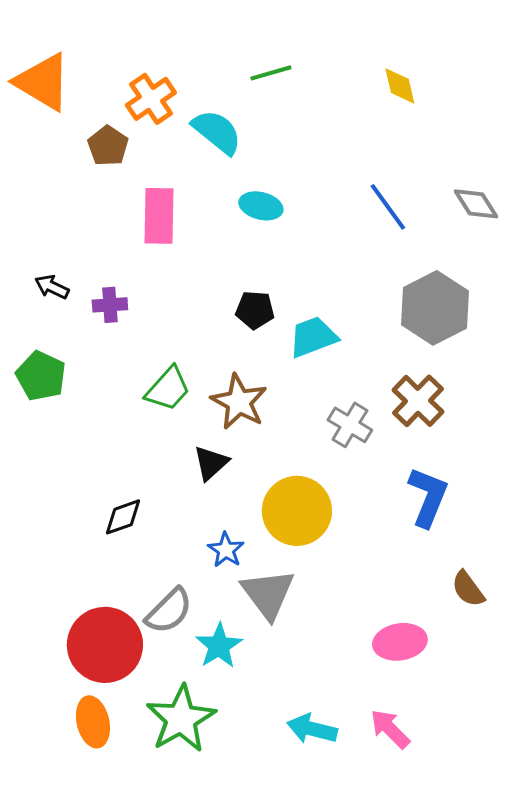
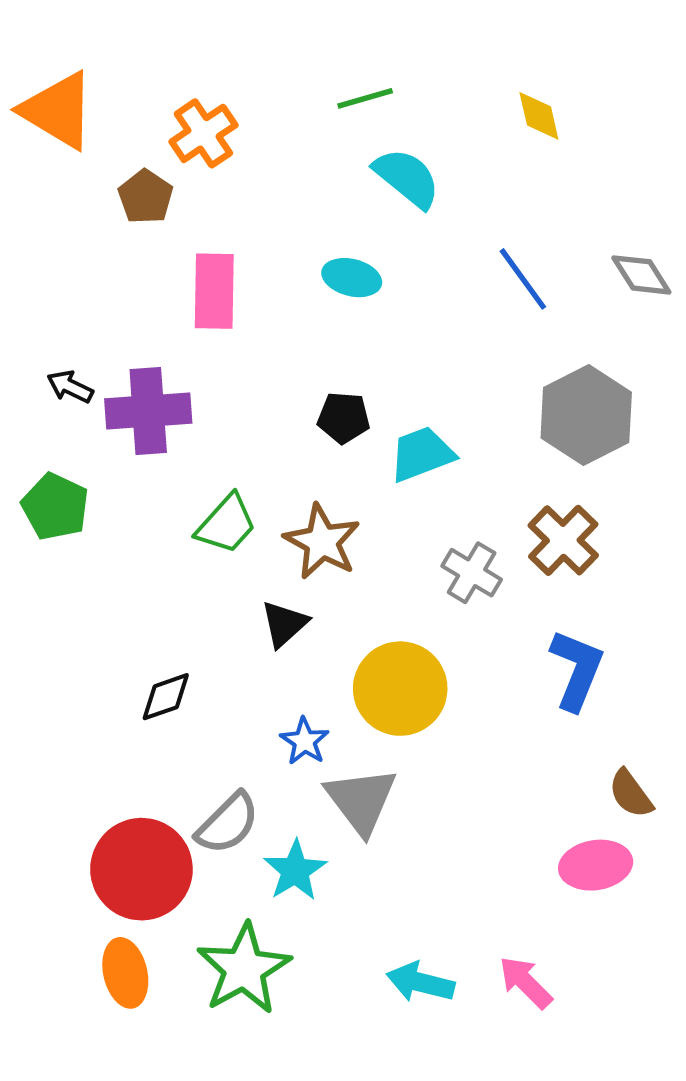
cyan semicircle: (217, 132) -> (407, 178), moved
purple cross: (110, 305) -> (148, 411), size x1.8
pink ellipse: (400, 642) -> (596, 865), moved

